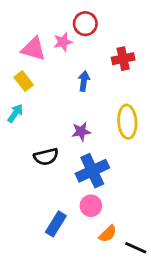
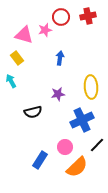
red cross: (123, 59) -> (88, 16), moved
cyan arrow: (15, 113) -> (11, 81), turned -64
blue cross: (92, 171) -> (82, 120), moved
orange semicircle: (108, 234) -> (77, 167), size x1.6
black line: (136, 248) -> (97, 145), moved, turned -70

